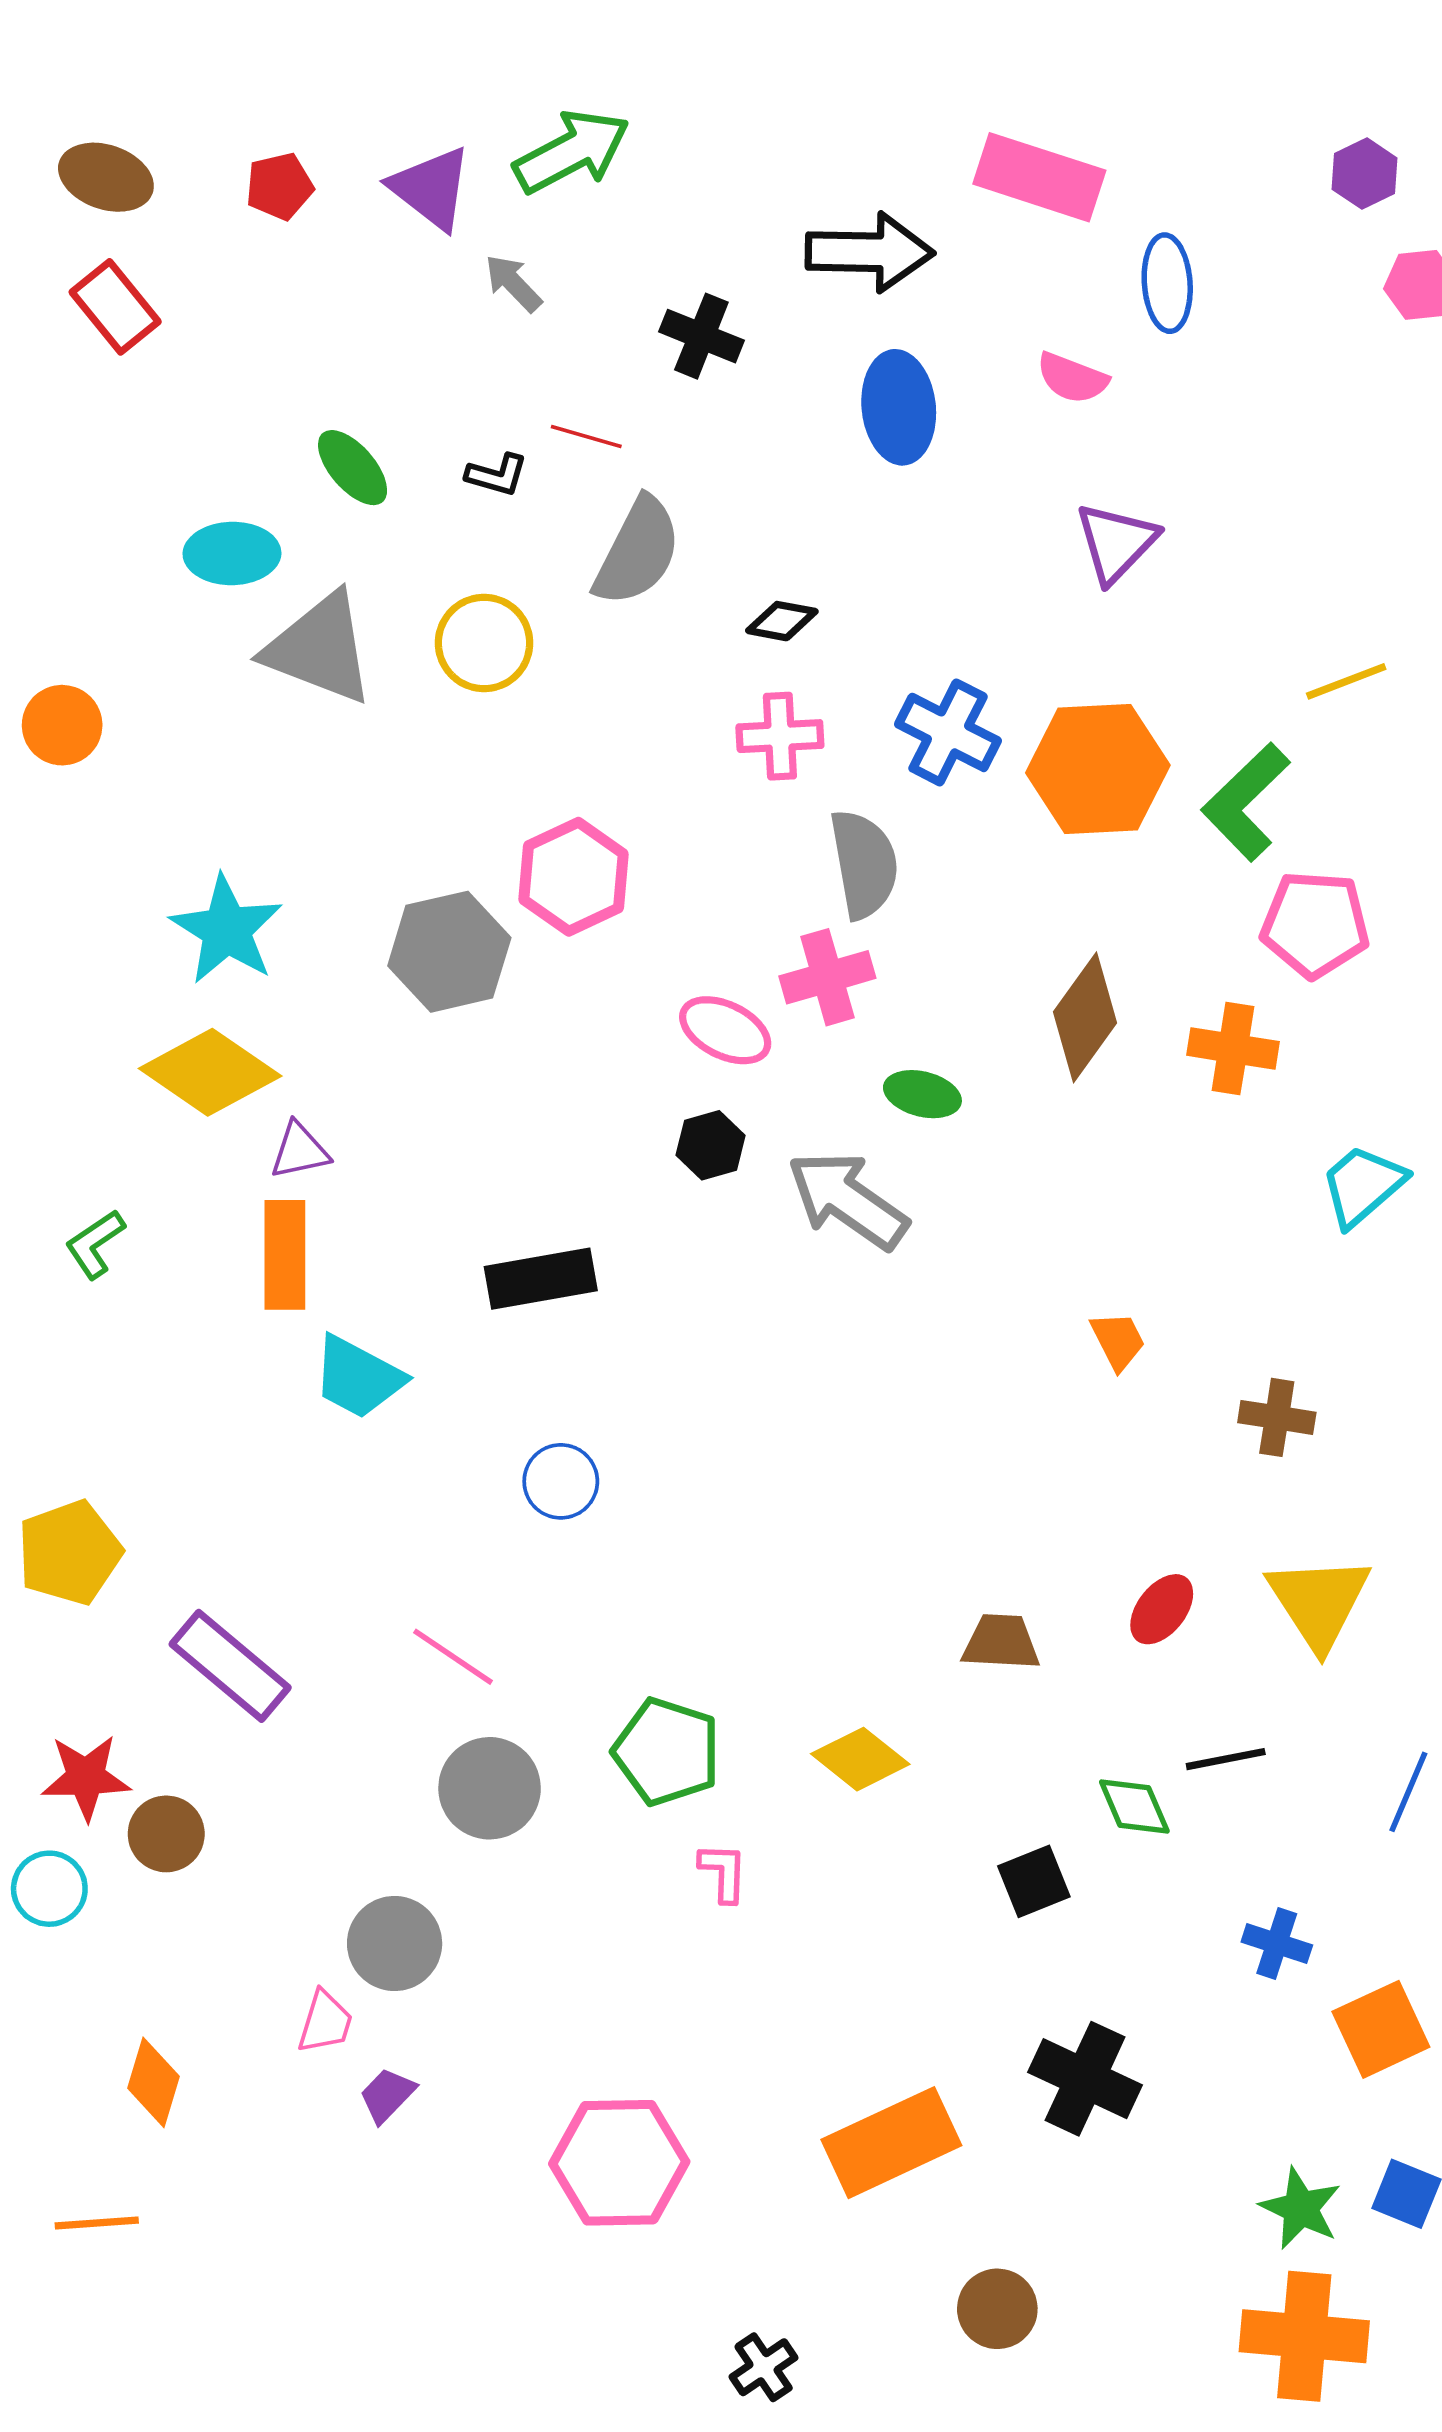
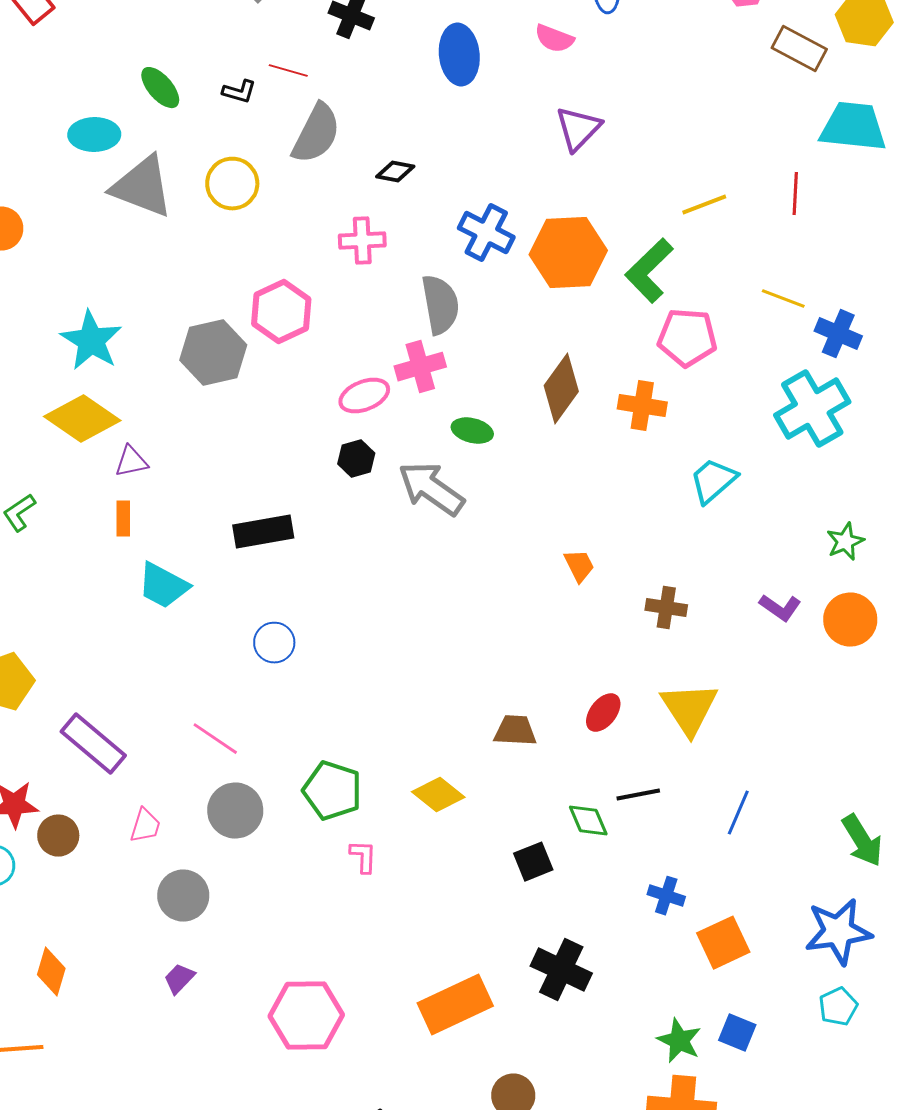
pink cross: (780, 736) -> (362, 241), moved
pink ellipse: (725, 1030) -> (364, 396), turned -48
orange rectangle: (285, 1255) -> (123, 519), size x0.6
pink trapezoid: (325, 2022) -> (145, 826), moved

